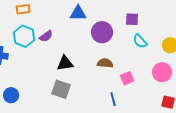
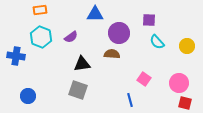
purple semicircle: (46, 36) -> (71, 37), moved
brown semicircle: (105, 63) -> (112, 54), moved
pink circle: (162, 72) -> (179, 83), moved
pink square: (127, 78) -> (144, 79), turned -32

